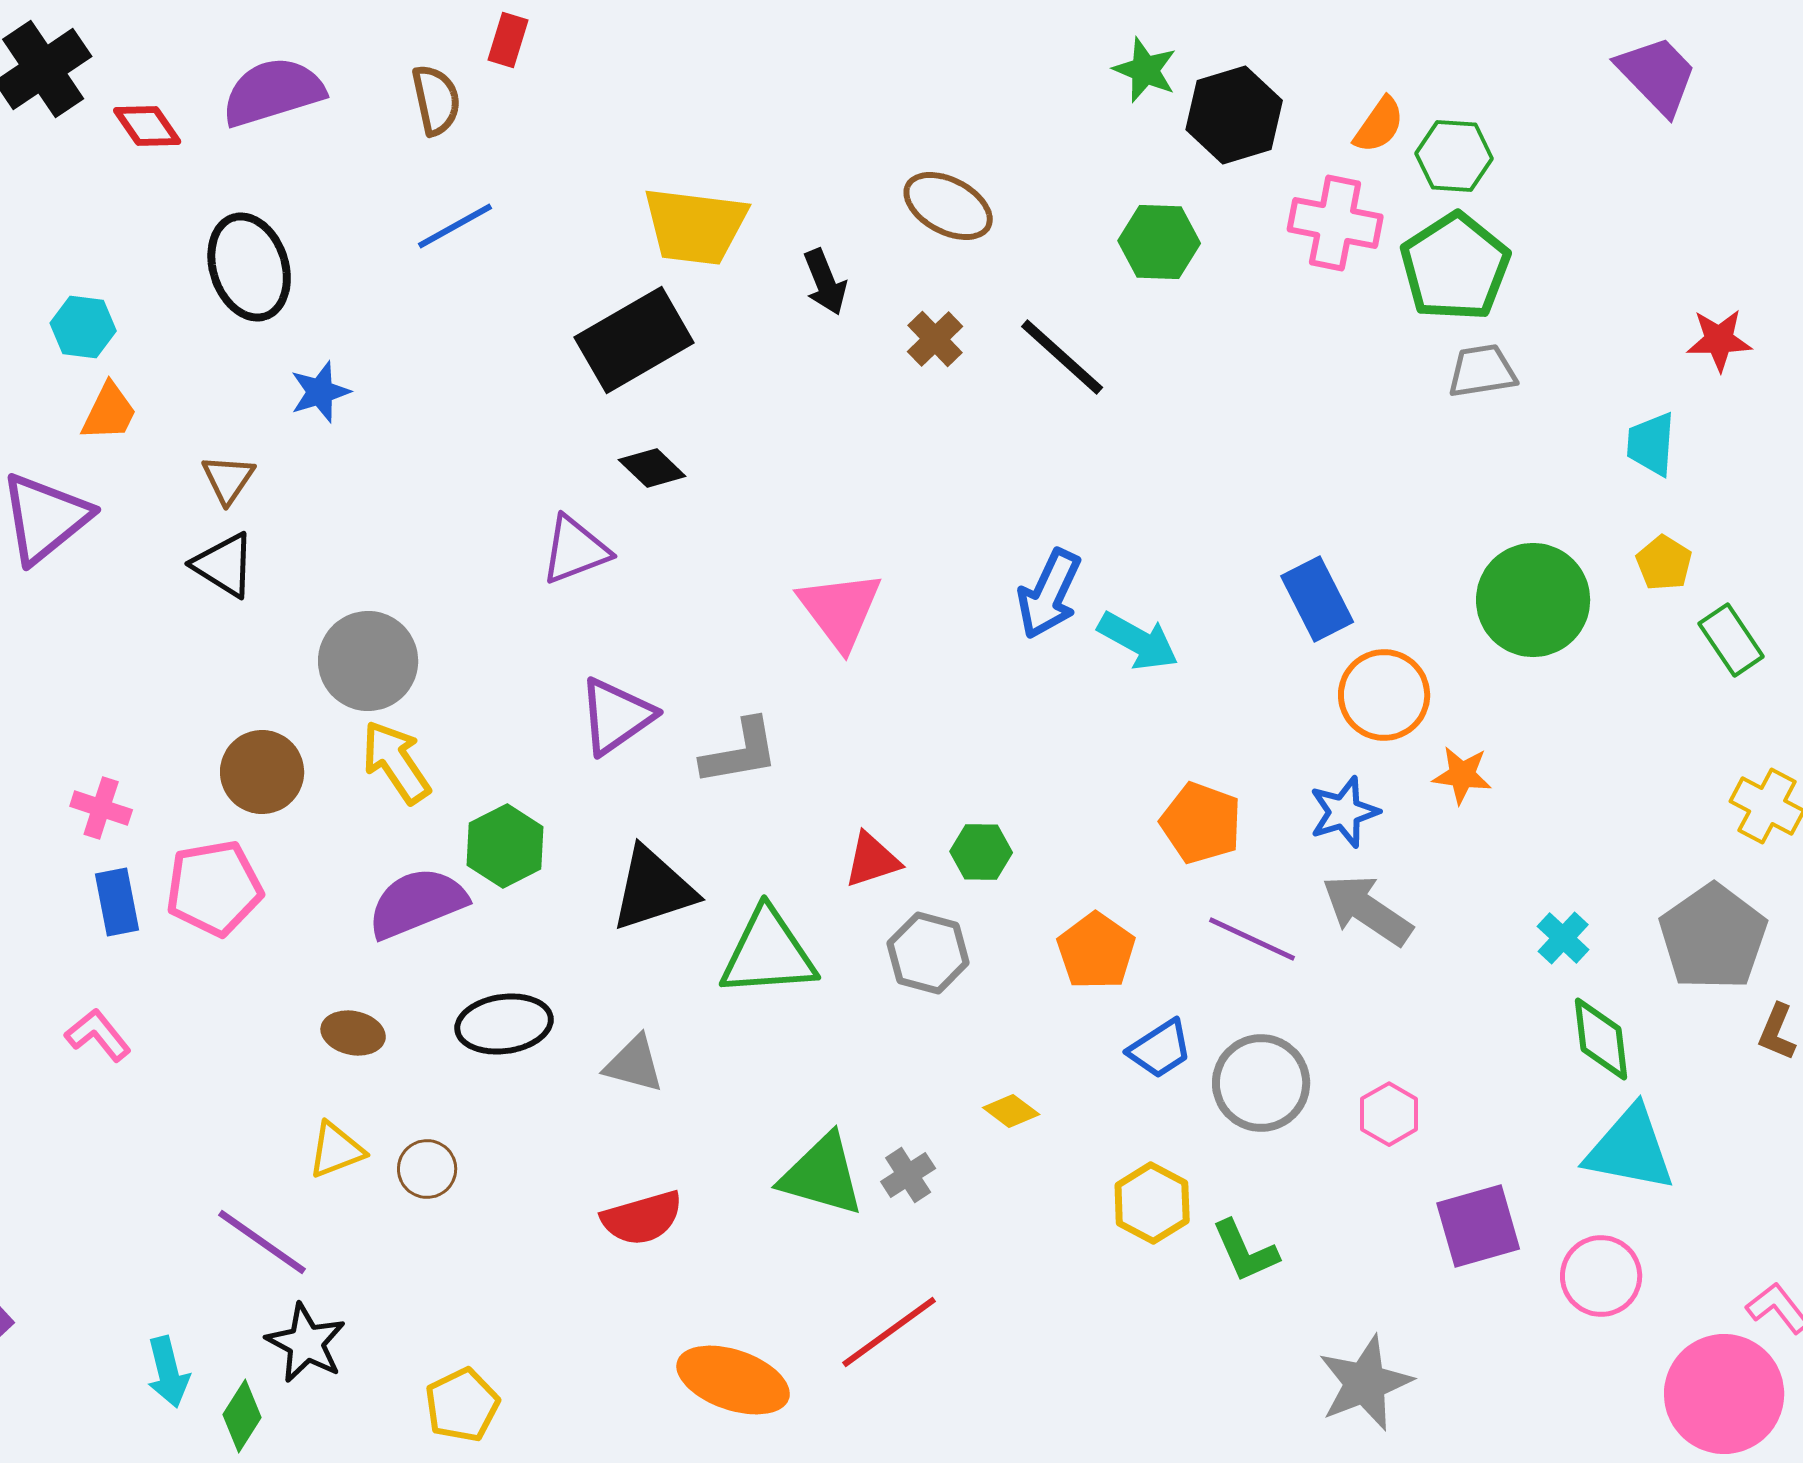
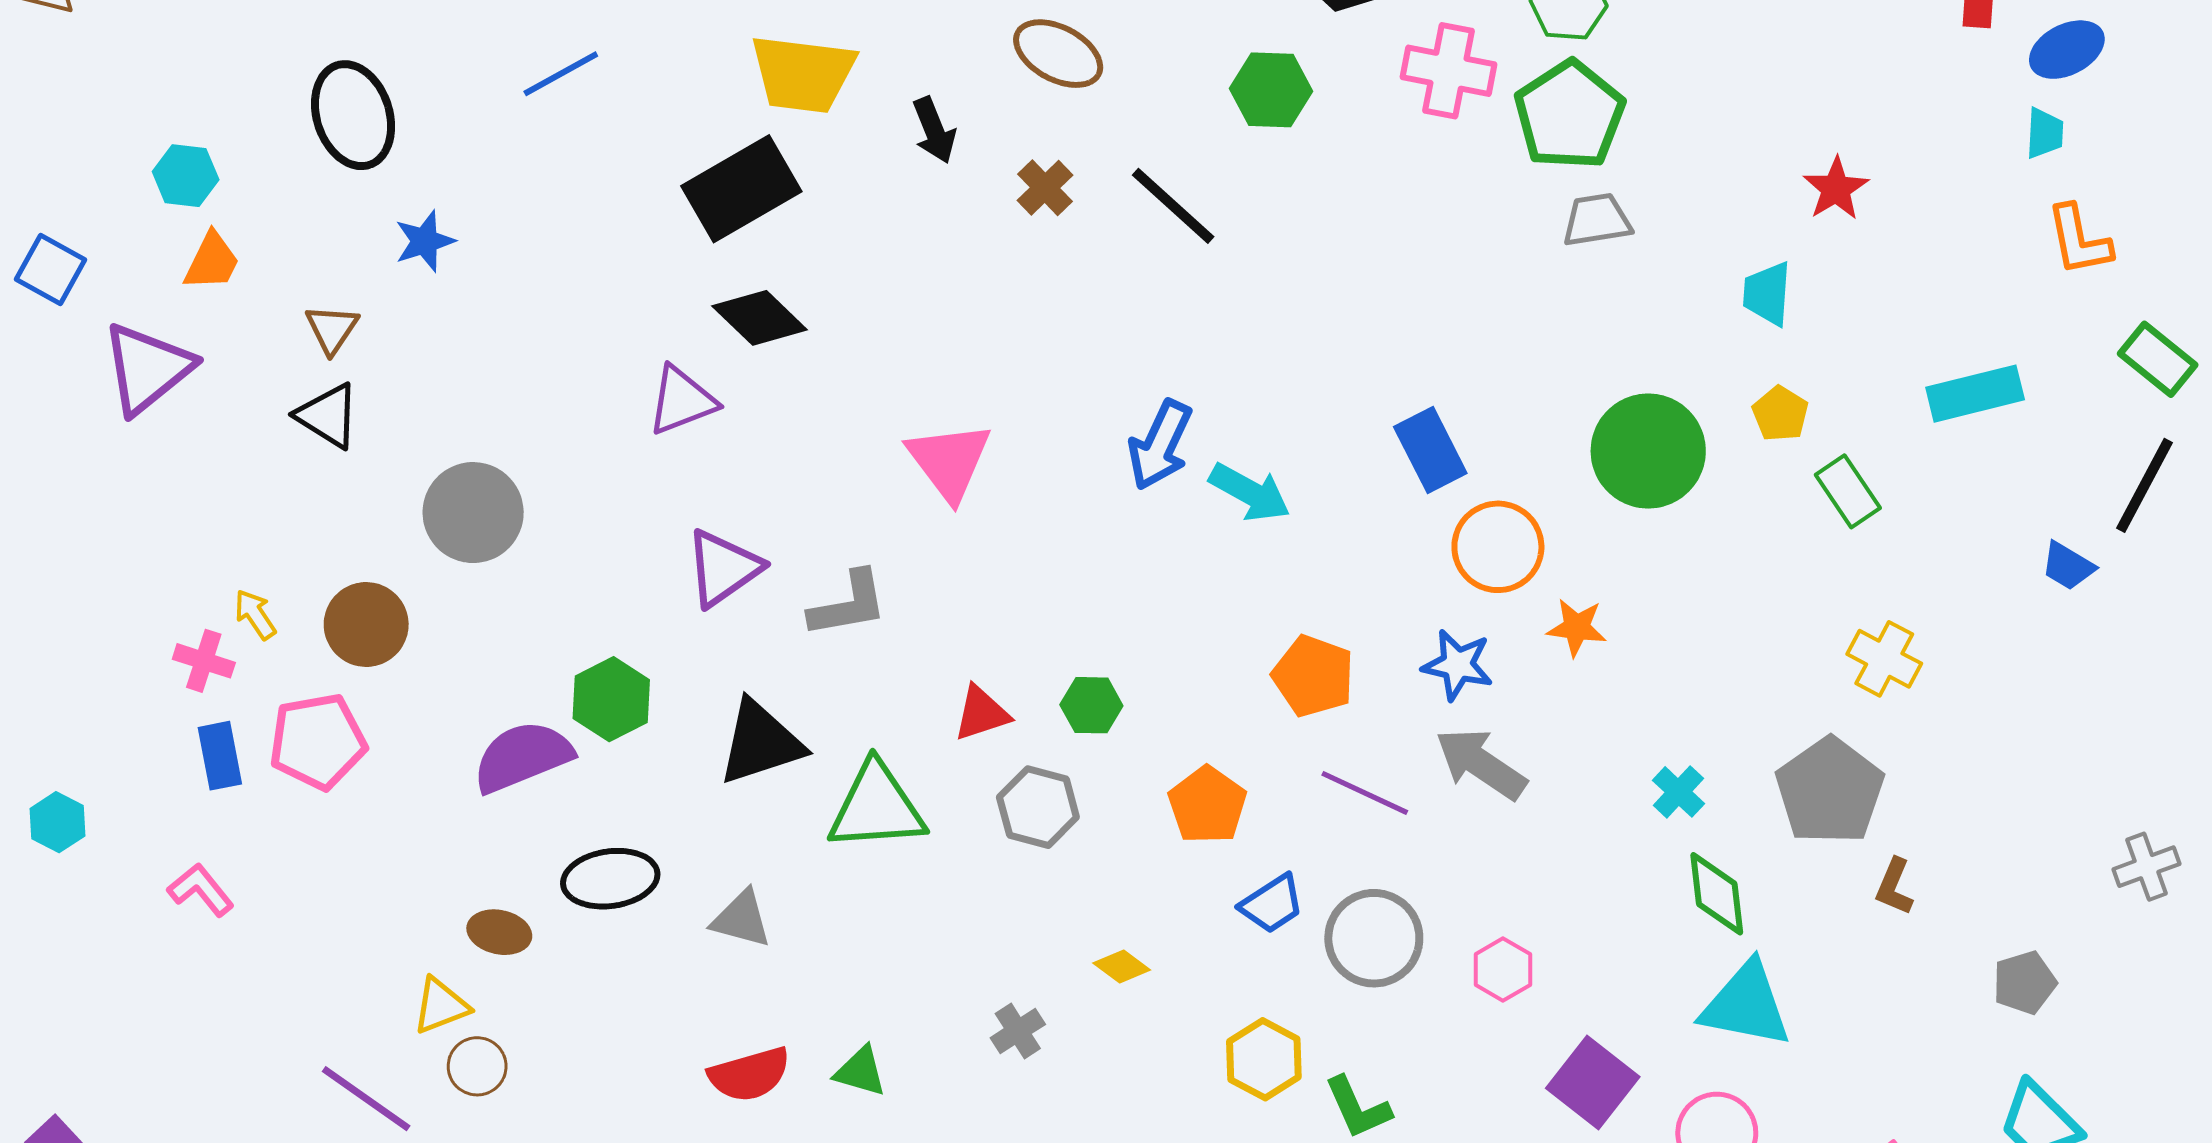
red star: (1719, 340) -> (1836, 189), turned -30
black diamond: (652, 468) -> (760, 318), size x1.4
yellow arrow: (396, 762) -> (255, 614), moved, size x0.6
blue star: (1344, 812) -> (1458, 665), turned 30
brown ellipse: (353, 1033) -> (499, 932), moved
brown circle: (427, 1169) -> (477, 1066), moved
green triangle: (822, 1175) -> (860, 1071), moved, size x0.6
purple square: (1478, 1226) -> (1593, 1082), turned -36

